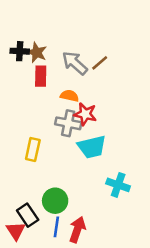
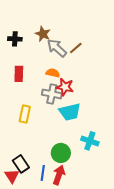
brown star: (37, 52) -> (43, 34), moved
red rectangle: (41, 76) -> (19, 74), moved
green circle: (55, 201) -> (61, 153), moved

